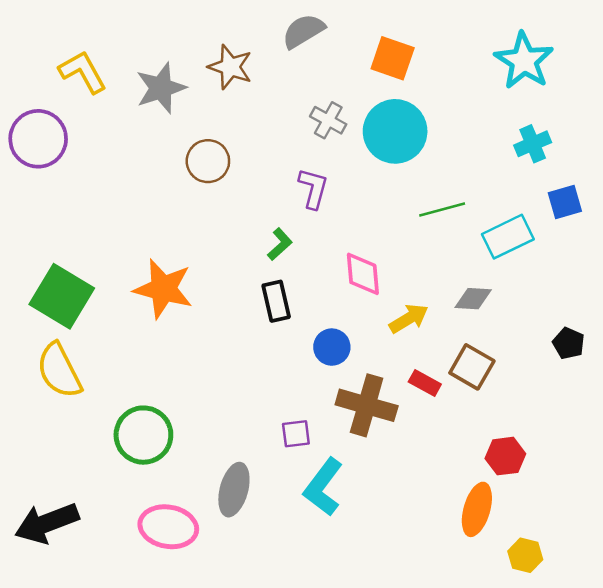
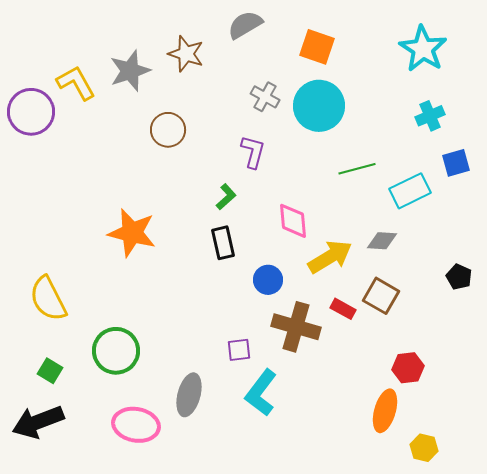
yellow L-shape: (83, 72) -> (76, 83), moved
green square: (62, 296) -> (50, 371), moved, size x0.5
yellow arrow: (409, 319) -> (330, 257), size x1.4

